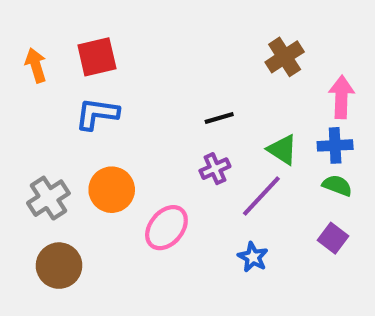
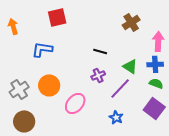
red square: (97, 57) -> (57, 17), moved
black line: (219, 118) -> (100, 51), turned 32
purple square: (333, 238) -> (154, 108), size x1.5

